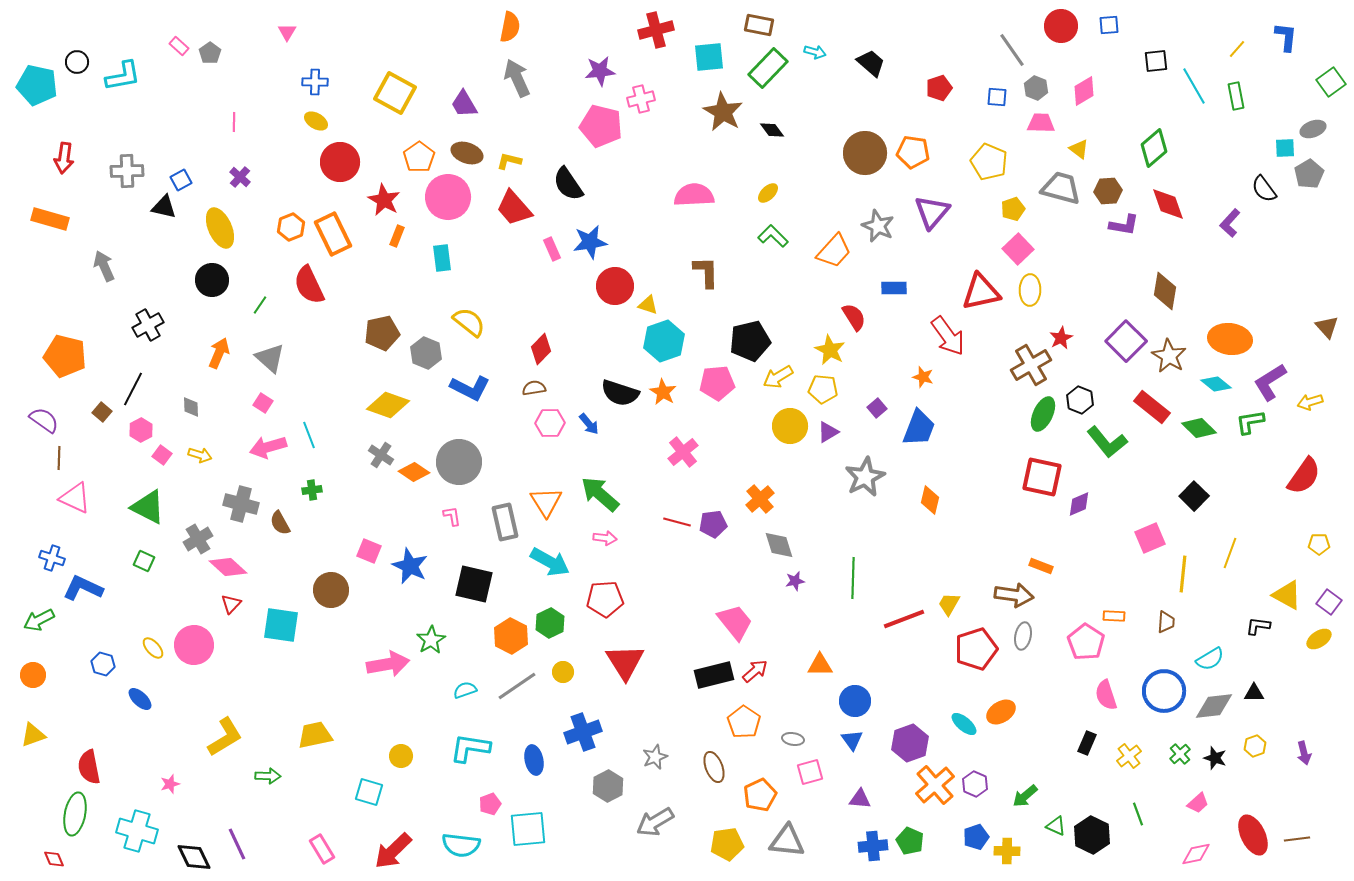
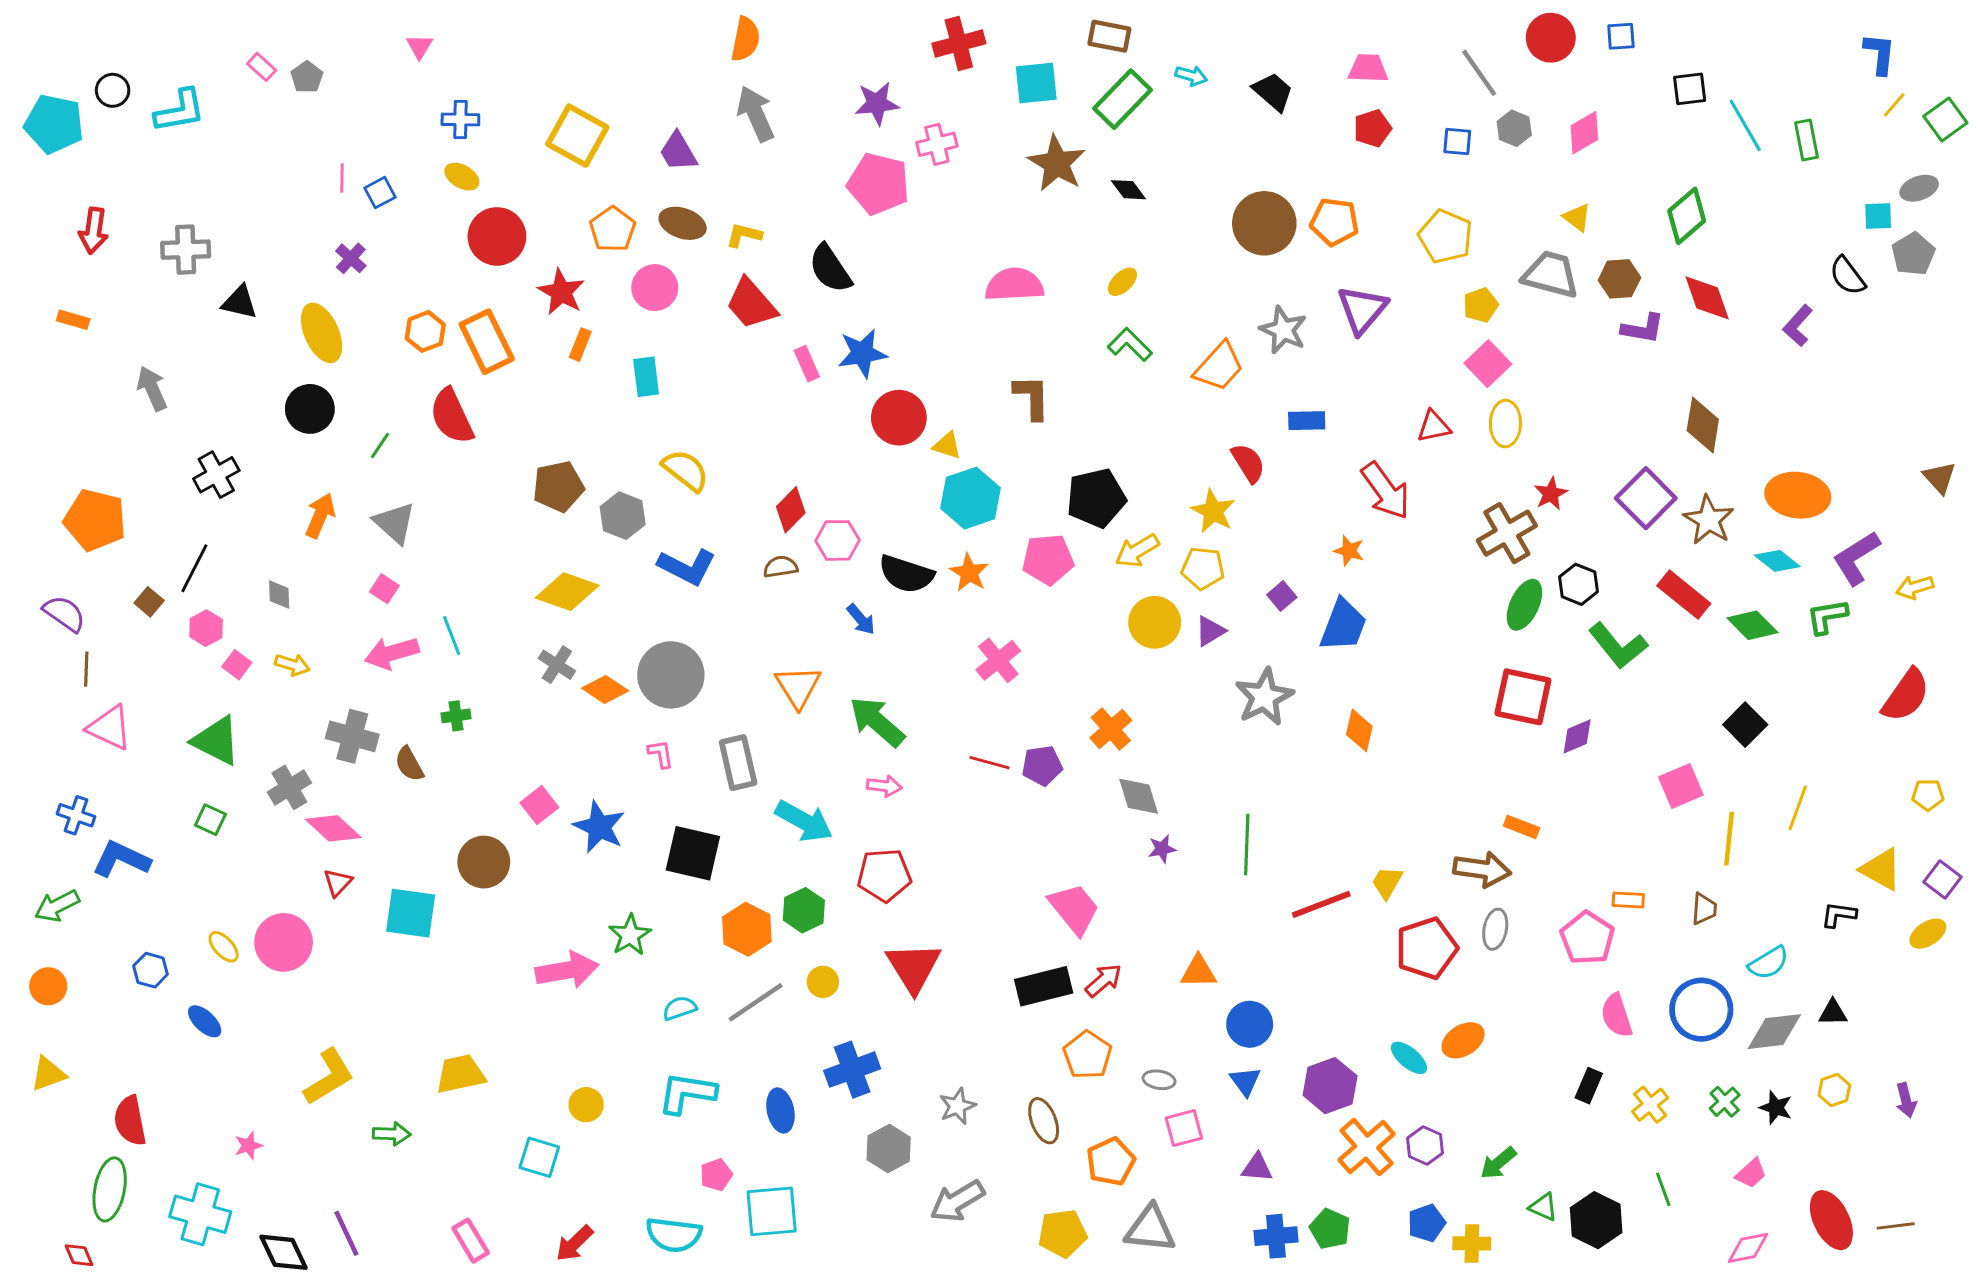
yellow line: (1237, 49) -> (1894, 105), moved
pink trapezoid: (1041, 123) -> (1368, 68), moved
blue square: (181, 180) -> (380, 193), moved
pink circle: (448, 197) -> (655, 288), size x0.7
orange rectangle: (50, 219) -> (73, 320), size x0.6
red triangle: (981, 292) -> (1434, 426), size x0.6
pink hexagon: (550, 423) -> (837, 540), moved
orange triangle: (546, 502) -> (798, 687), moved
pink square: (369, 551) -> (539, 805), turned 30
red arrow: (393, 851) -> (574, 1243), size x0.7

